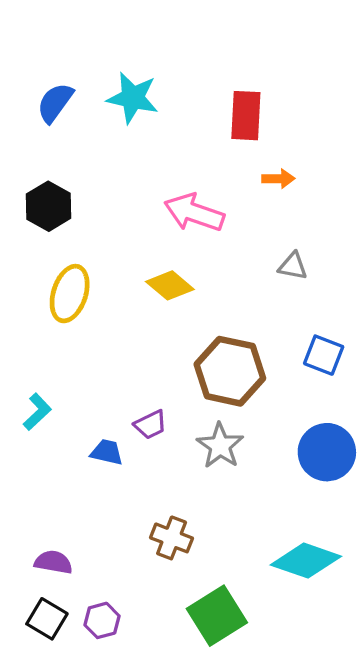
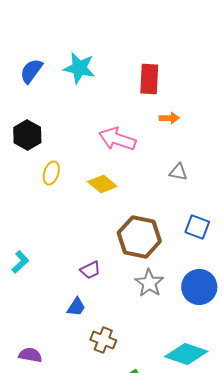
yellow ellipse: (70, 294) -> (51, 173), moved, size x0.7
gray star: (220, 446) -> (149, 283), moved
blue trapezoid: (107, 452) -> (76, 307), moved, turned 110

